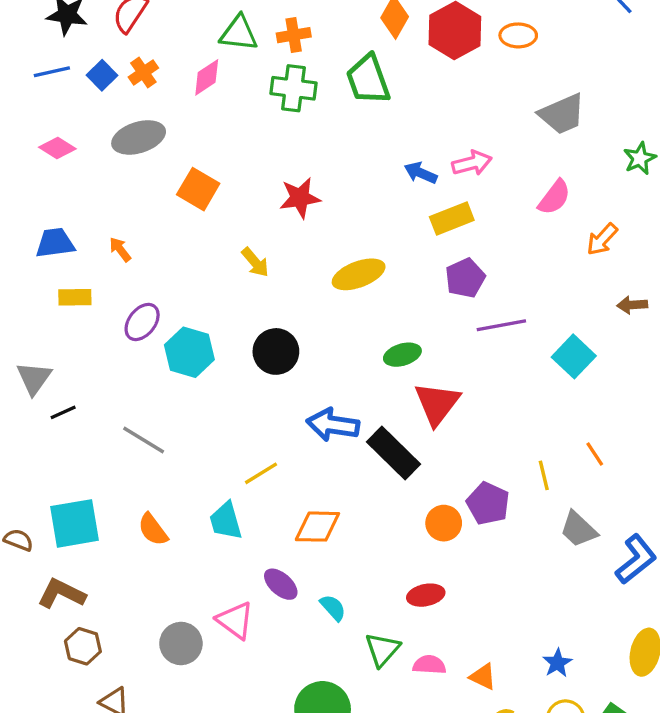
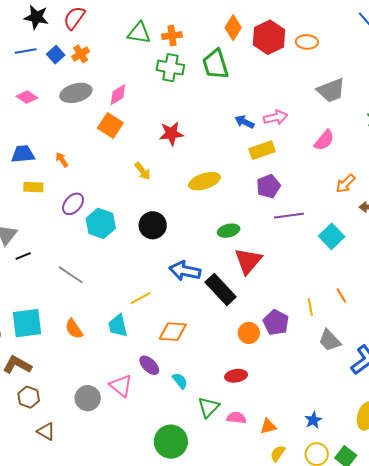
pink diamond: (207, 77) -> (118, 95), moved
orange arrow: (602, 239) -> (345, 184), moved
orange triangle: (483, 677) -> (268, 426), turned -42

